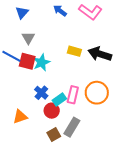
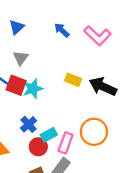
pink rectangle: (73, 95) -> (66, 143), moved

